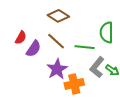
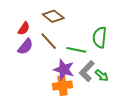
red semicircle: (21, 38) -> (24, 29), moved
purple star: (57, 69) -> (64, 70), moved, turned -30

